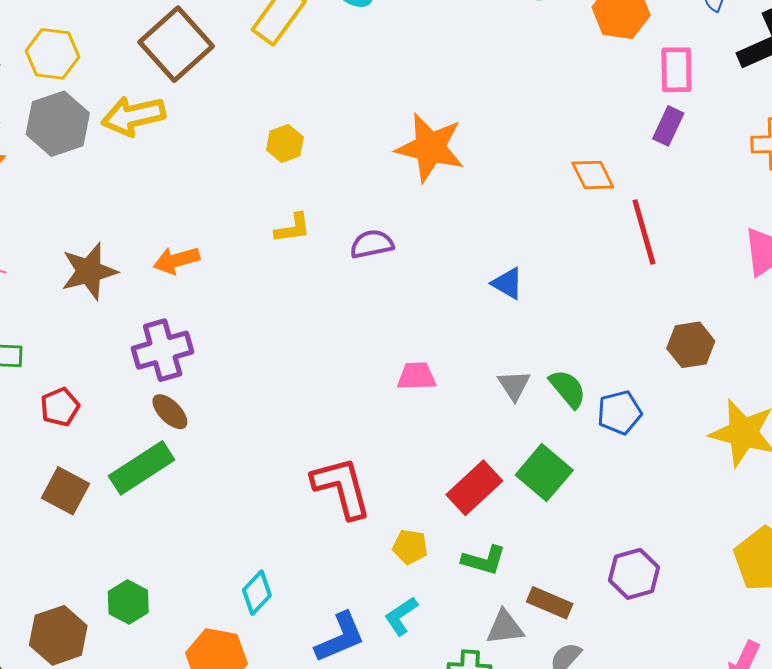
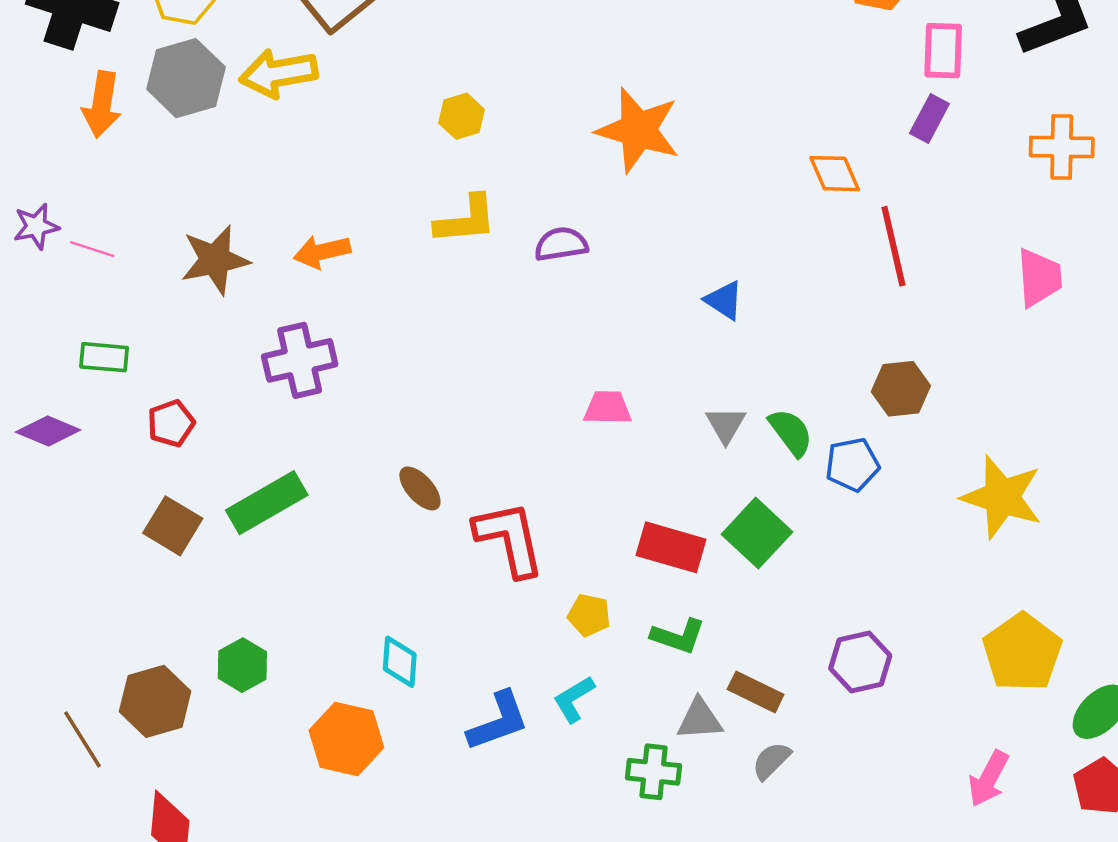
yellow L-shape: (293, 228) -> (466, 220), size x1.4
brown hexagon: (691, 345) -> (901, 389), moved
brown ellipse: (170, 412) -> (420, 488), moved
red rectangle: (474, 488) -> (671, 547), turned 56
cyan diamond: (257, 593) -> (400, 662), turned -42

